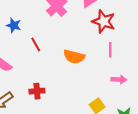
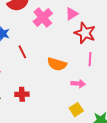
pink arrow: (119, 80) -> (78, 84), moved

